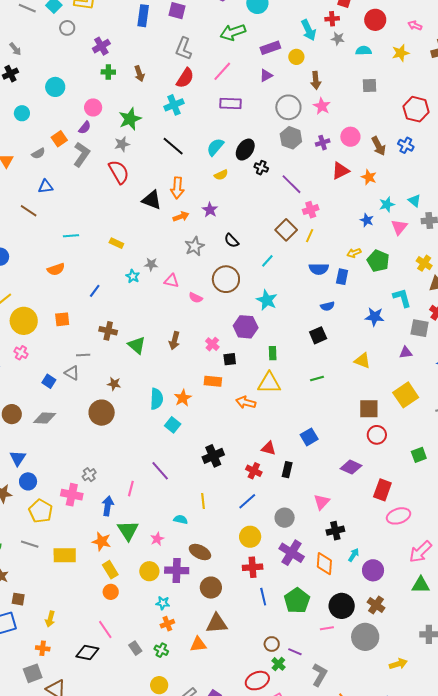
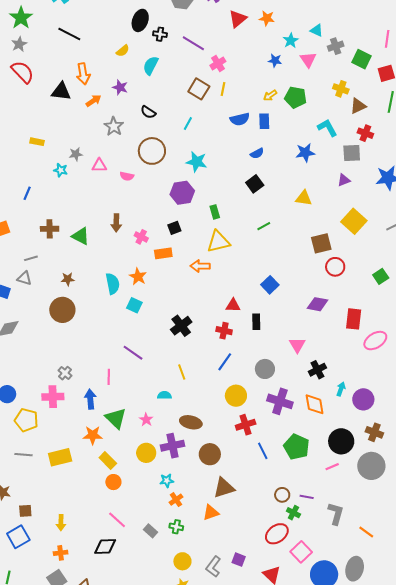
cyan semicircle: (215, 147) -> (151, 66), moved
pink cross: (212, 344) -> (141, 237), moved

